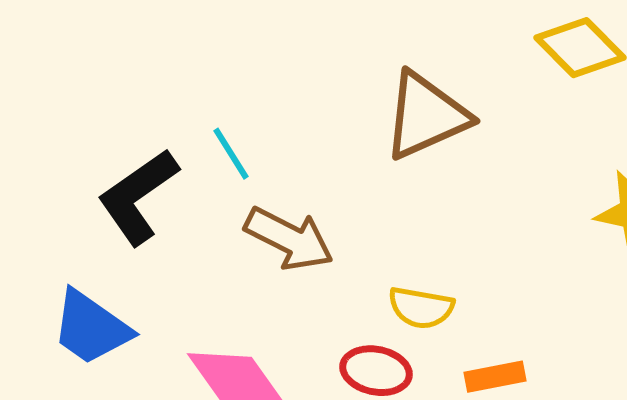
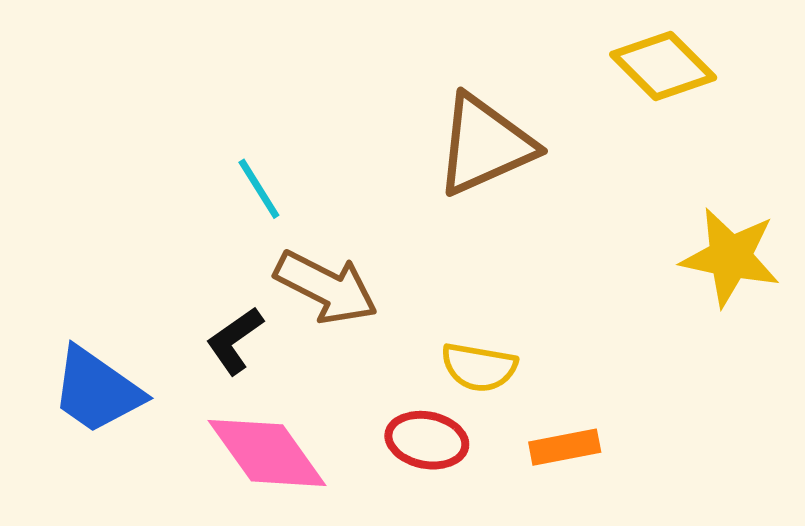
black L-shape: (138, 197) -> (235, 341), moved, size x0.6

